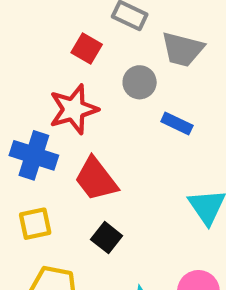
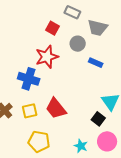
red trapezoid: (96, 179) -> (56, 108), moved
black square: (107, 238) -> (98, 119), moved

